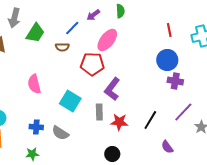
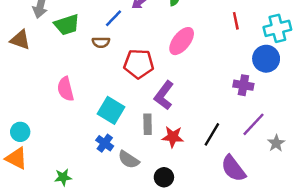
green trapezoid: (35, 33) -> (67, 25), turned 40
pink ellipse: (107, 40) -> (182, 41), moved
blue circle: (167, 60) -> (266, 59), moved
blue cross: (36, 127) -> (105, 143), moved, turned 32
gray semicircle: (60, 133) -> (129, 160), moved
purple semicircle: (167, 147) -> (233, 168), size x1.6

